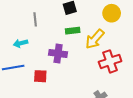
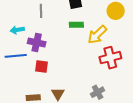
cyan arrow: (21, 43) -> (17, 30), moved
purple cross: (58, 54) -> (37, 43), moved

